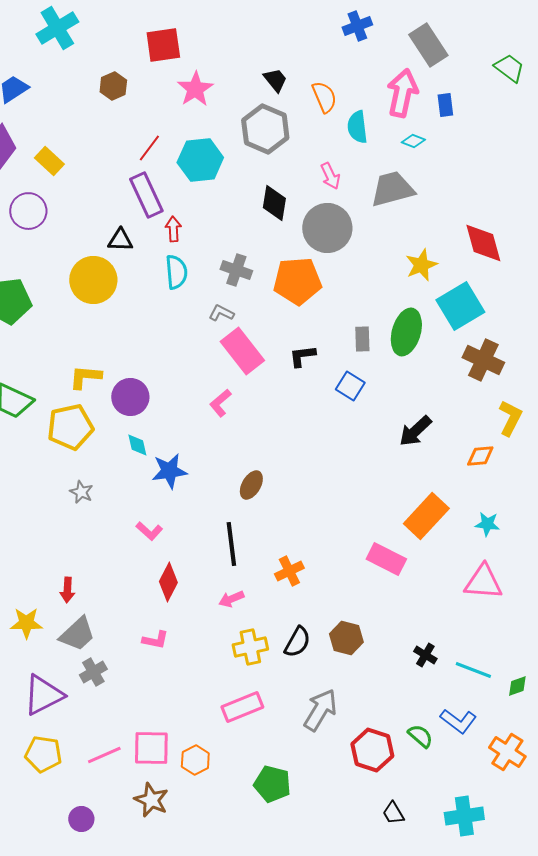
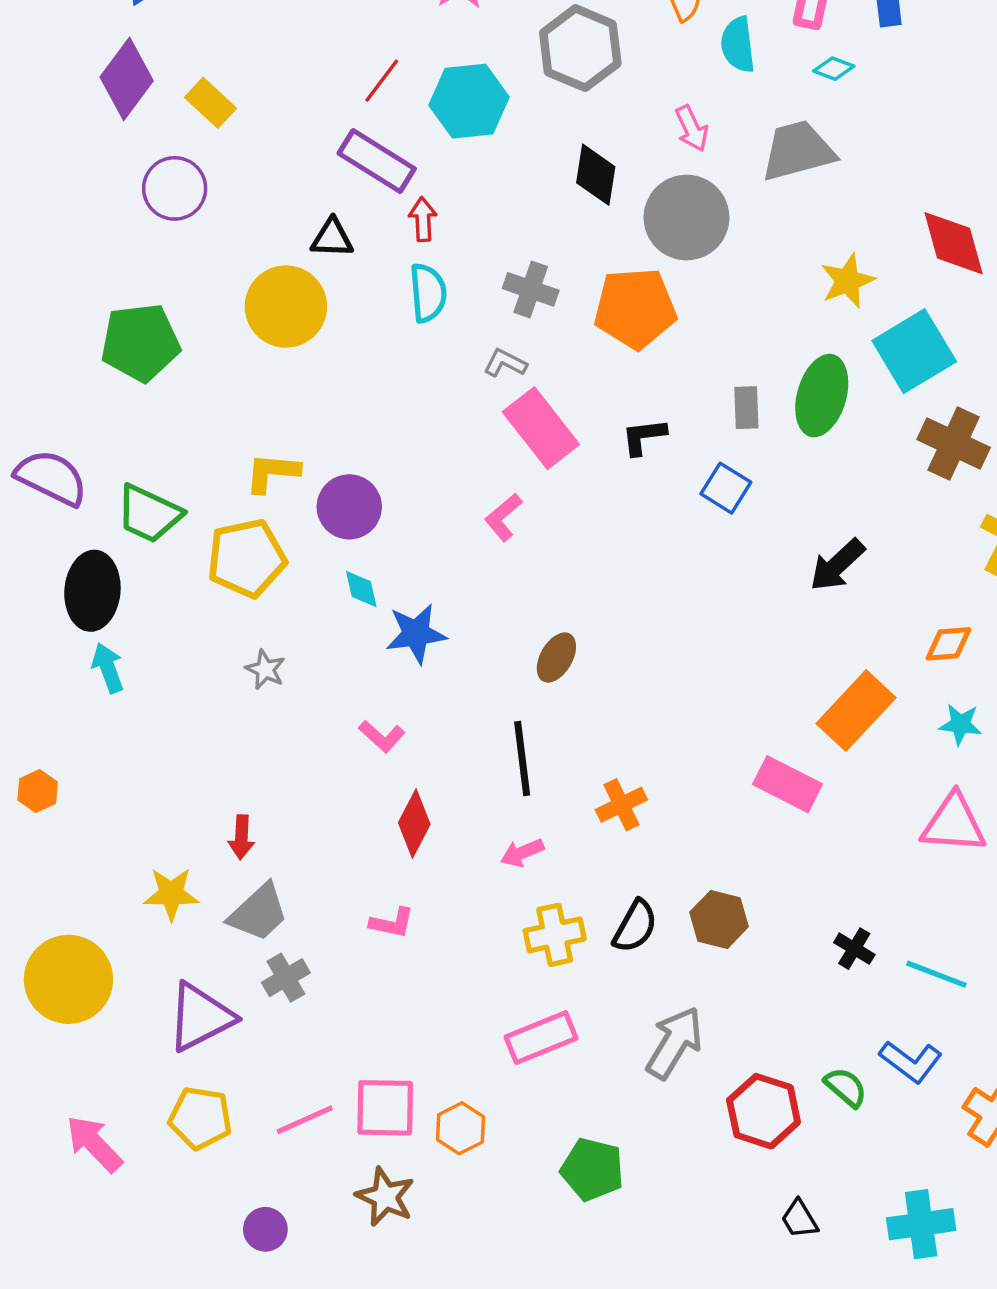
purple rectangle: (146, 195) -> (377, 161), turned -33
orange diamond: (480, 456) -> (948, 644), moved

